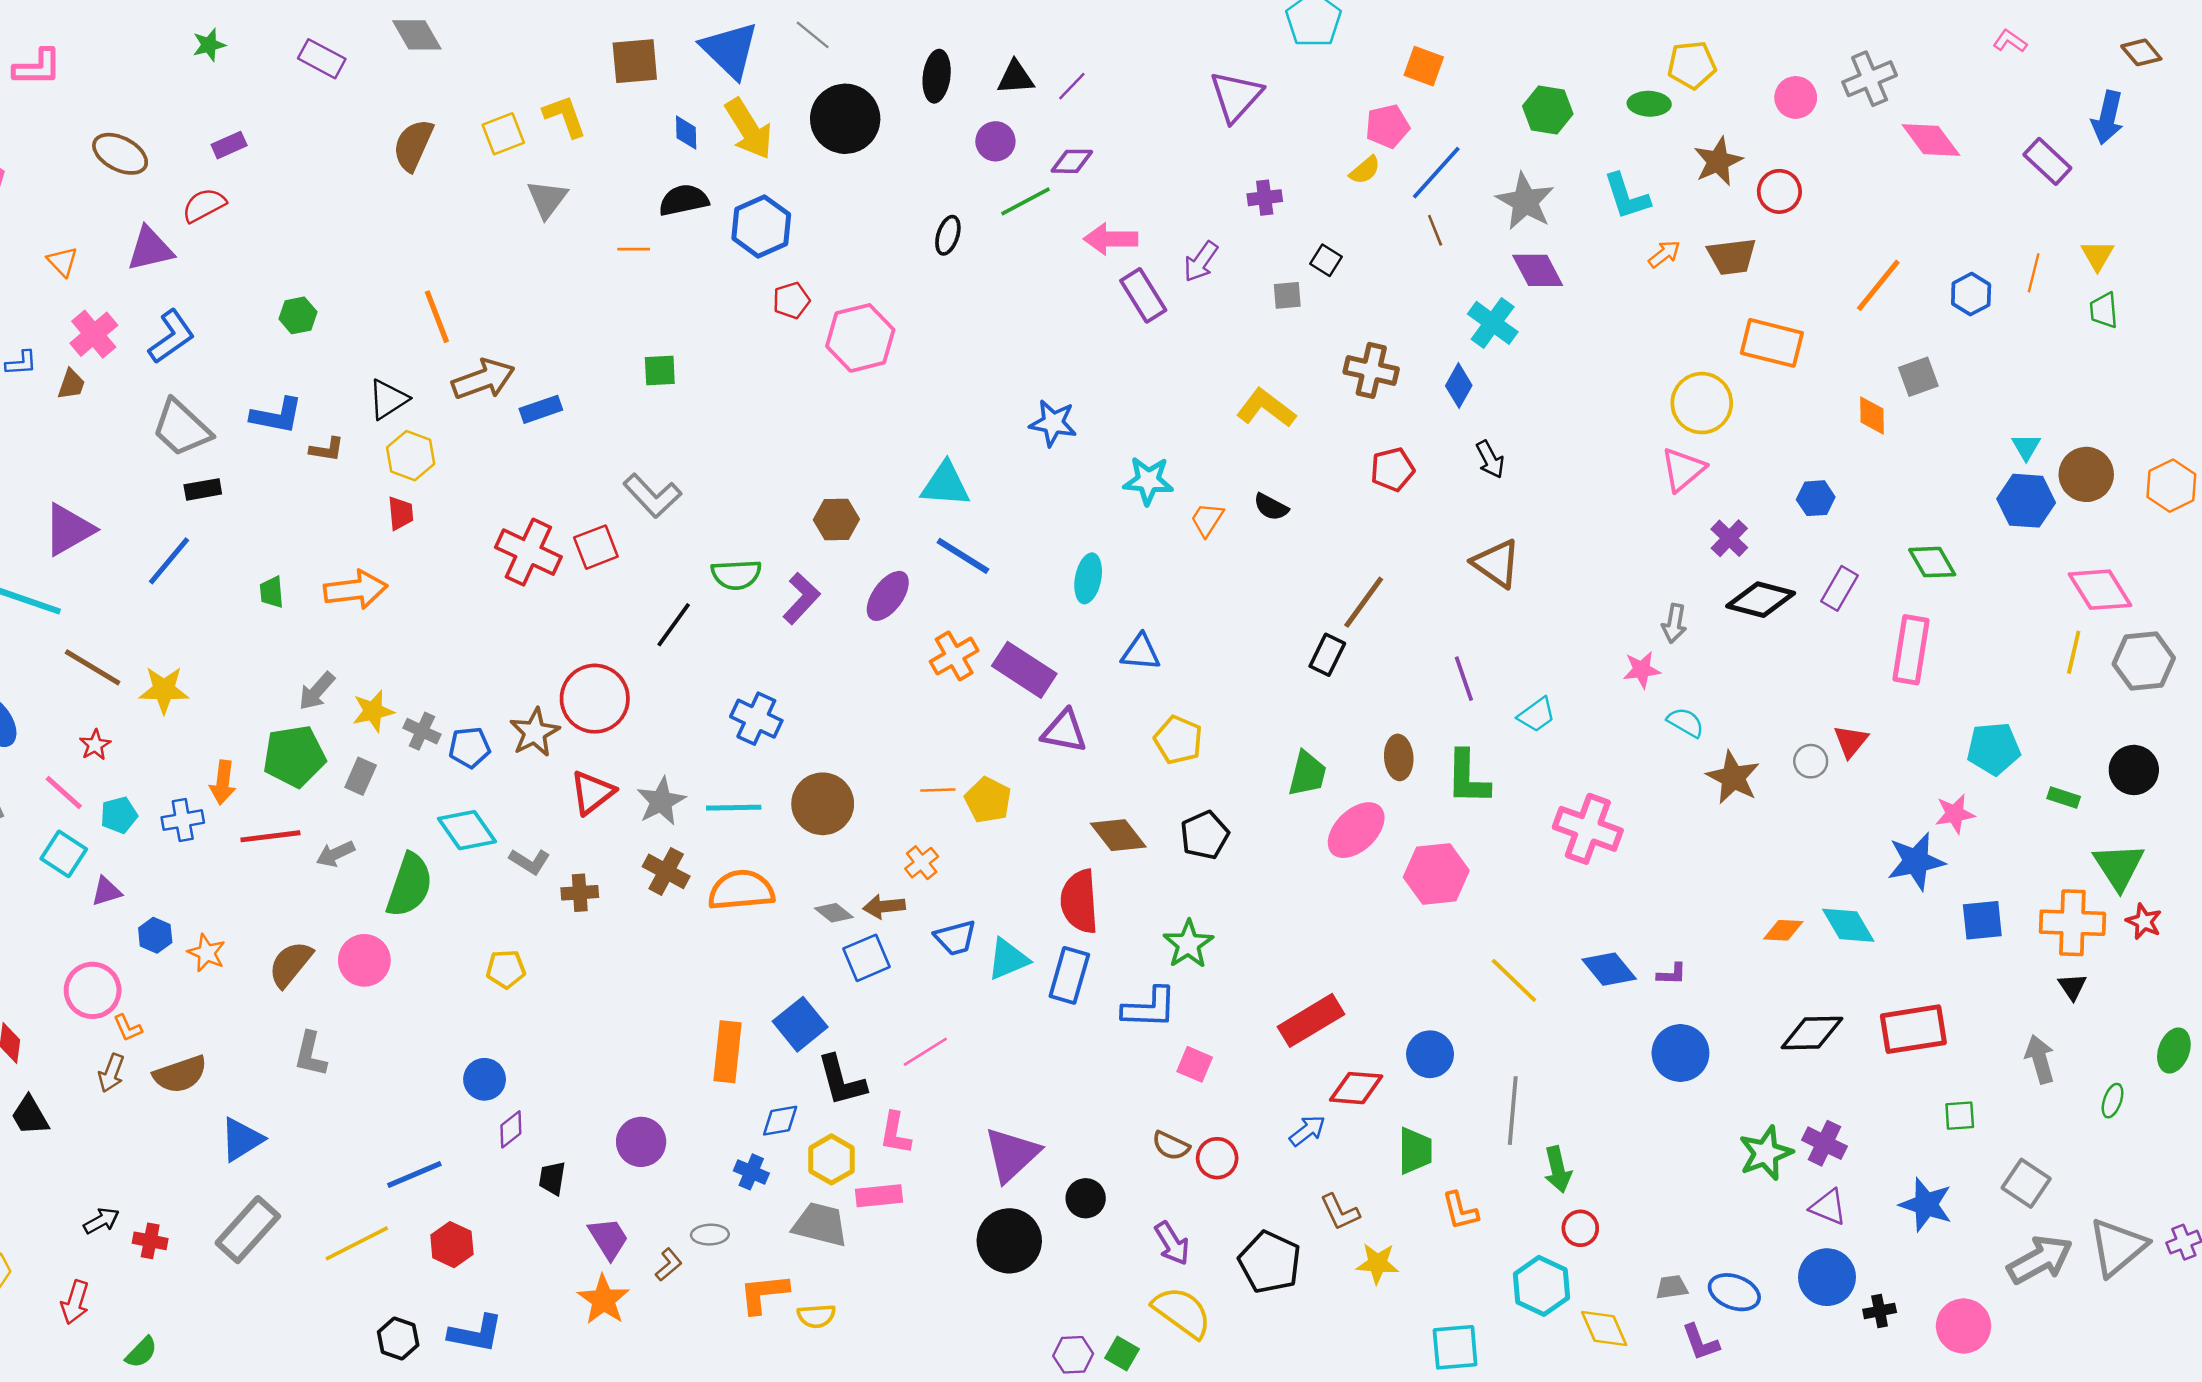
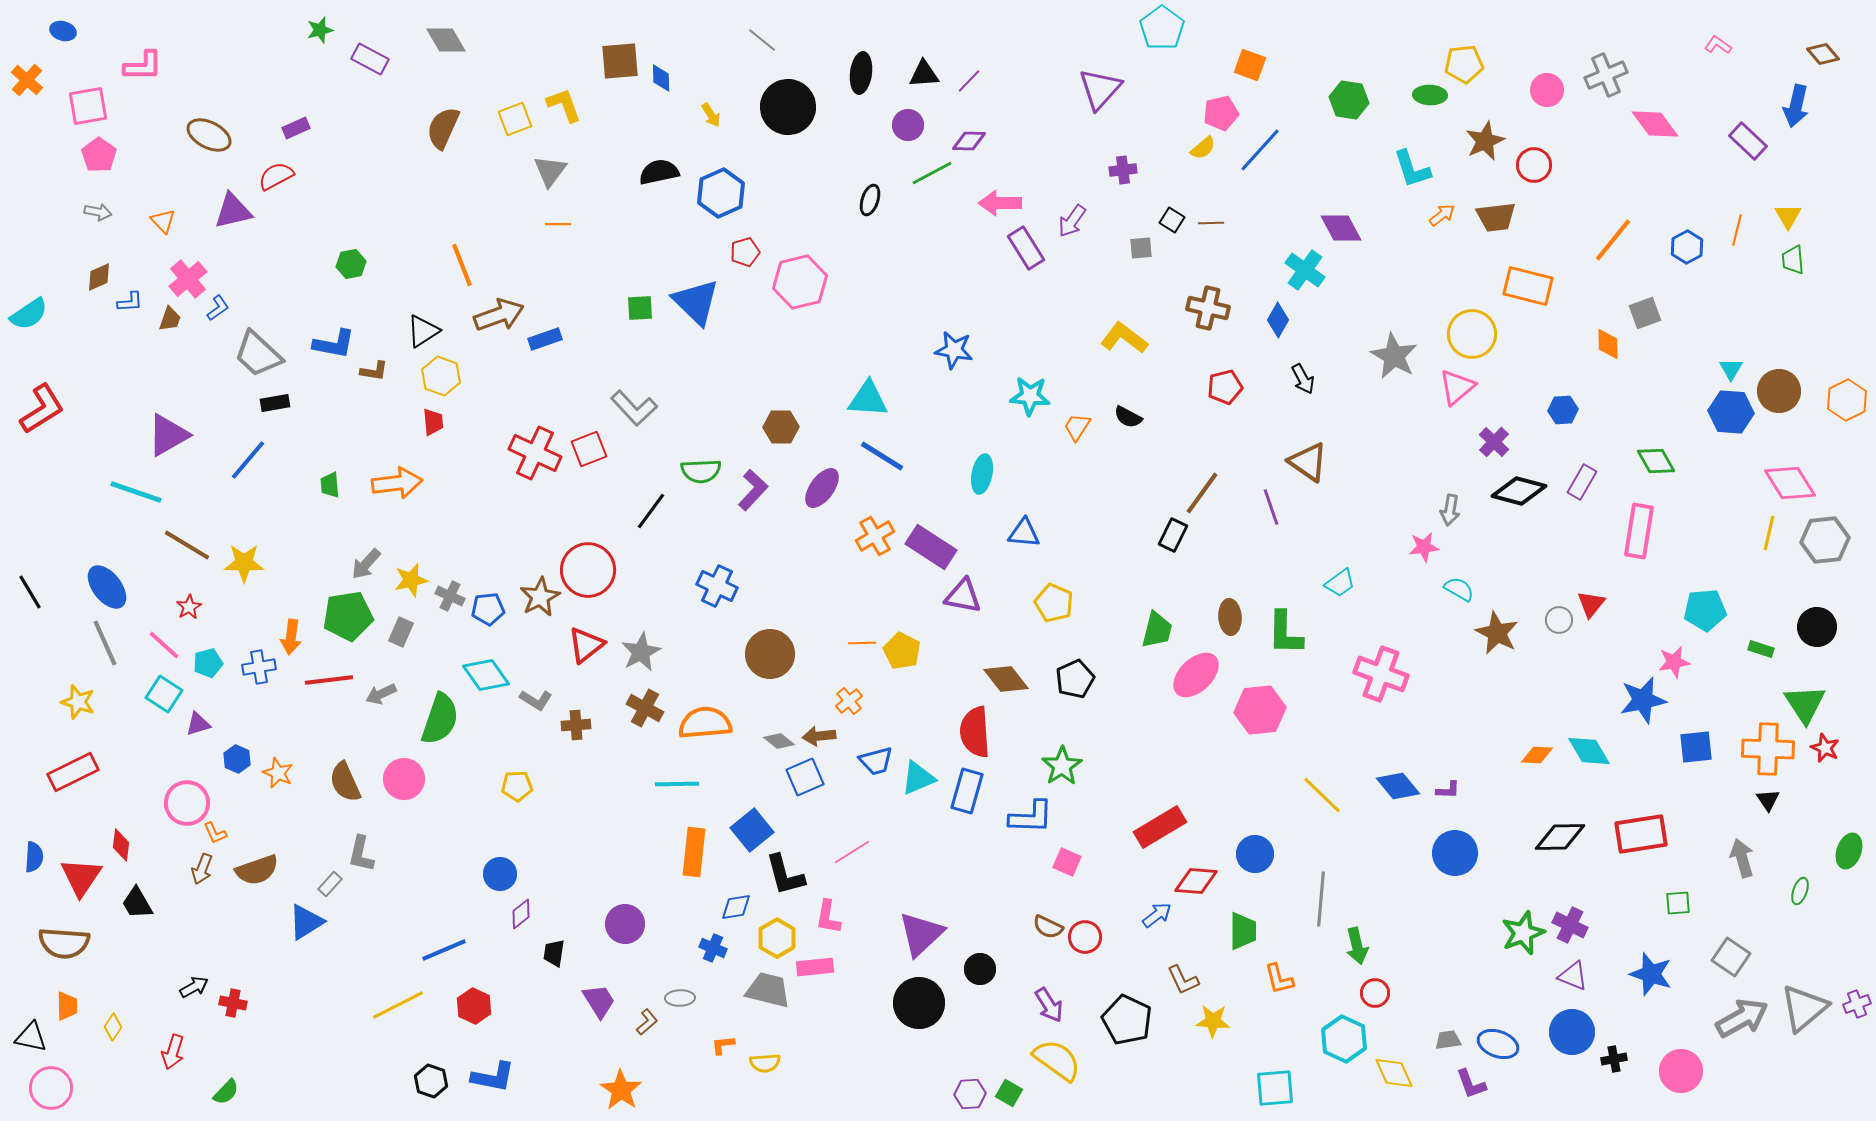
green star: (209, 45) -> (320, 30), moved
blue triangle: (730, 50) -> (696, 302), moved
yellow arrow: (749, 129) -> (711, 115), size x0.5
blue diamond: (686, 133) -> (661, 78), moved
gray star: (1525, 201) -> (1394, 356), moved
brown line: (1435, 230) -> (1211, 223), moved, turned -70
orange line: (634, 249) -> (558, 224), moved
blue L-shape: (171, 337) -> (218, 308), moved, size x0.6
purple line: (1464, 679) -> (1271, 507), moved
cyan line: (734, 808) -> (677, 784), moved
brown semicircle: (290, 964) -> (345, 782), turned -63
gray rectangle: (248, 1230) -> (330, 884), moved, size x0.5
orange L-shape: (764, 1293) -> (723, 1045), size x0.6
orange star: (603, 1300) -> (621, 1090), moved

